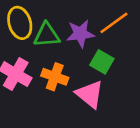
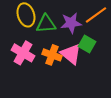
pink triangle: (90, 94) -> (71, 54), moved

